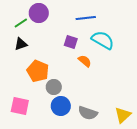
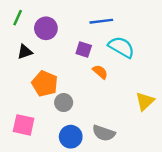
purple circle: (39, 13) -> (46, 28), moved
green line: (21, 23) -> (18, 18), moved, turned -32
blue circle: (61, 106) -> (71, 137), moved
yellow triangle: (123, 115) -> (145, 101), moved

